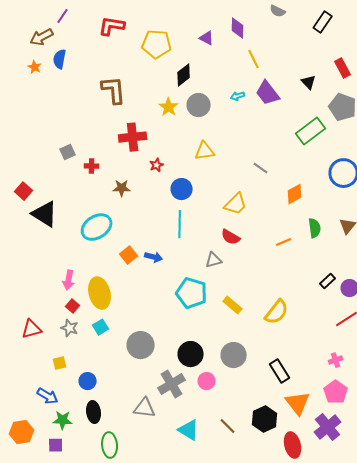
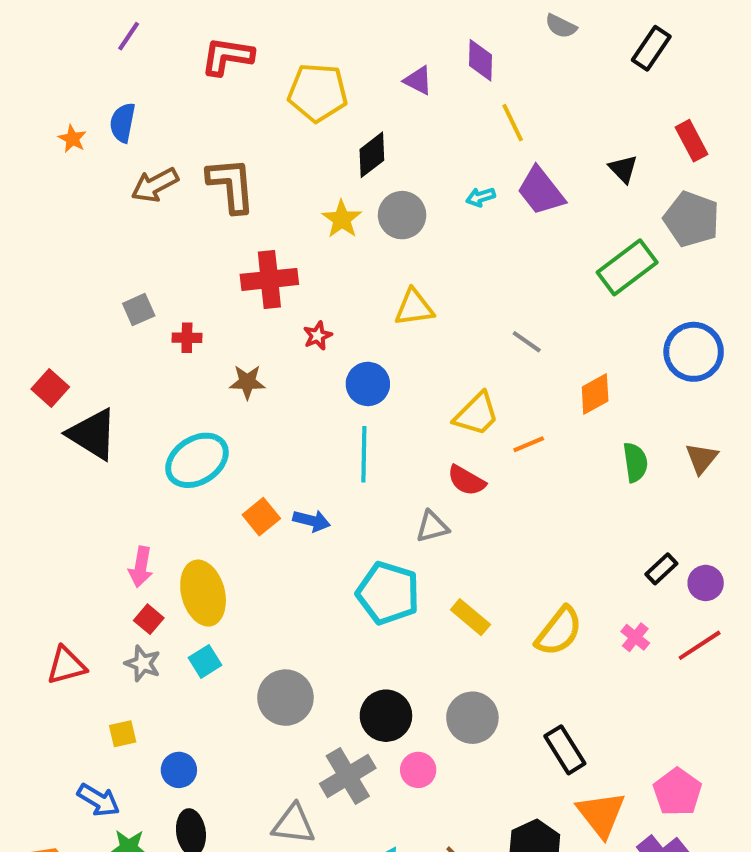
brown arrow: (42, 37) -> (155, 185), moved
orange line: (284, 242) -> (529, 444), moved
pink cross: (336, 360) -> (635, 637), moved, turned -32

